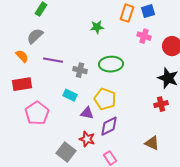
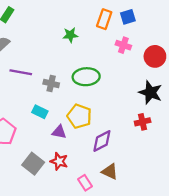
purple diamond: (109, 126) -> (102, 141), moved
brown triangle: (152, 143) -> (110, 171), moved
gray square: (66, 152) -> (33, 164), moved

